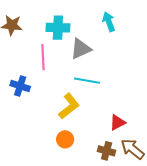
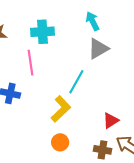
gray triangle: (81, 49) -> (98, 49), moved
cyan line: (87, 81) -> (76, 82), turned -65

